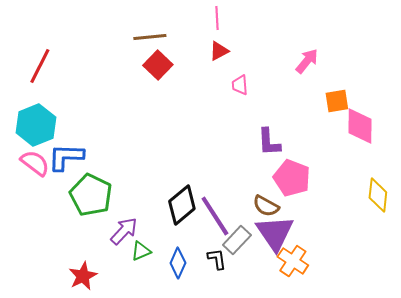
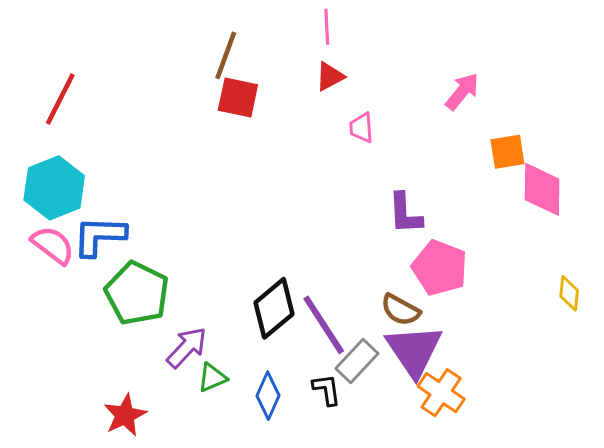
brown line: (150, 37) -> (226, 55), turned -64
red square: (158, 65) -> (238, 98), turned -32
yellow diamond: (378, 195) -> (569, 293), size x0.7

